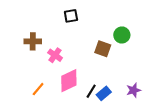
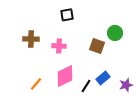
pink cross: (55, 55) -> (59, 46), moved, turned -32
blue rectangle: (104, 93) -> (103, 78), moved

